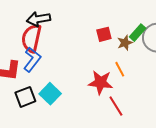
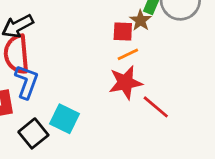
red square: (104, 34) -> (123, 32), moved, turned 35
orange line: (120, 69) -> (128, 54), moved, turned -70

